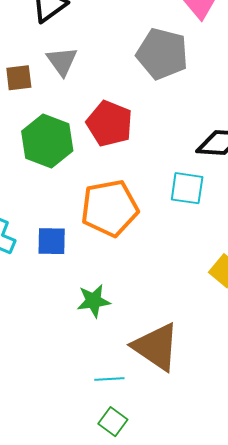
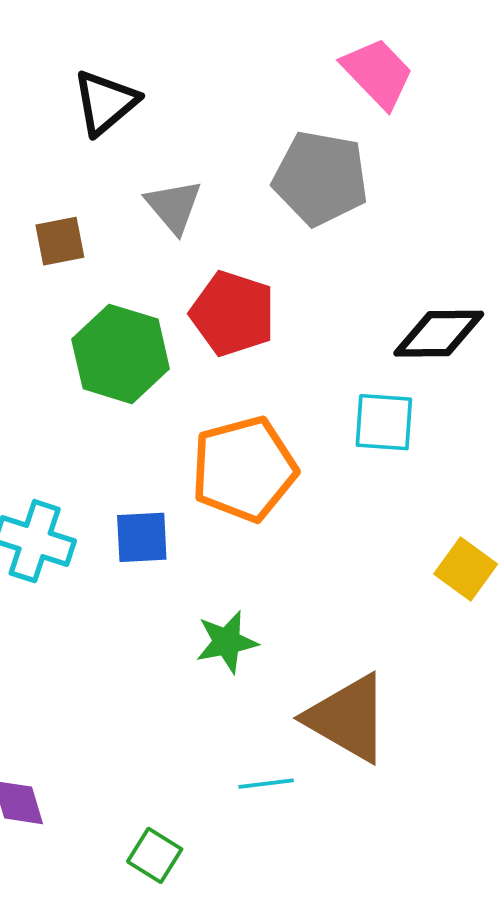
gray triangle: (62, 61) -> (174, 206), moved
green square: (113, 422) -> (155, 855), moved

